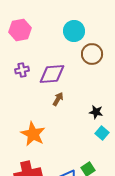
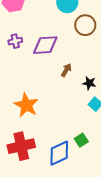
brown arrow: (58, 99) -> (66, 70), moved

